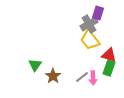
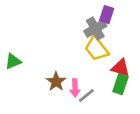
green triangle: (35, 65) -> (13, 61), moved, turned 32
brown star: (53, 76) -> (56, 82), moved
pink arrow: (93, 78) -> (75, 88), moved

